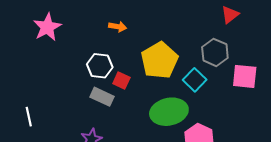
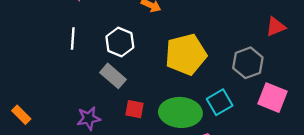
cyan square: (195, 80) -> (220, 102), moved
red square: (121, 81) -> (134, 109), moved, turned -30
white line: (29, 117) -> (73, 38), moved

